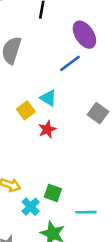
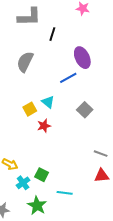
gray square: (98, 113) -> (85, 110), moved

